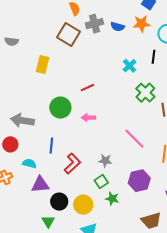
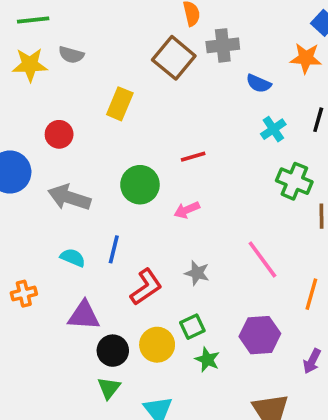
blue semicircle: (118, 27) -> (259, 83), moved
green cross: (145, 93) -> (294, 181), turned -30
pink arrow: (88, 118) -> (187, 210), turned -32
red circle: (10, 144) -> (59, 134), moved
gray star: (105, 161) -> (197, 273), moved
cyan semicircle: (29, 163) -> (73, 258), moved
yellow circle: (83, 205) -> (157, 345), moved
green triangle: (48, 221) -> (109, 388), moved

